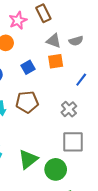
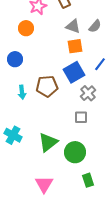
gray semicircle: (76, 41) -> (95, 26), turned -32
blue square: (28, 67) -> (74, 72), moved, size x1.5
gray square: (73, 142) -> (81, 117), moved, size x0.6

